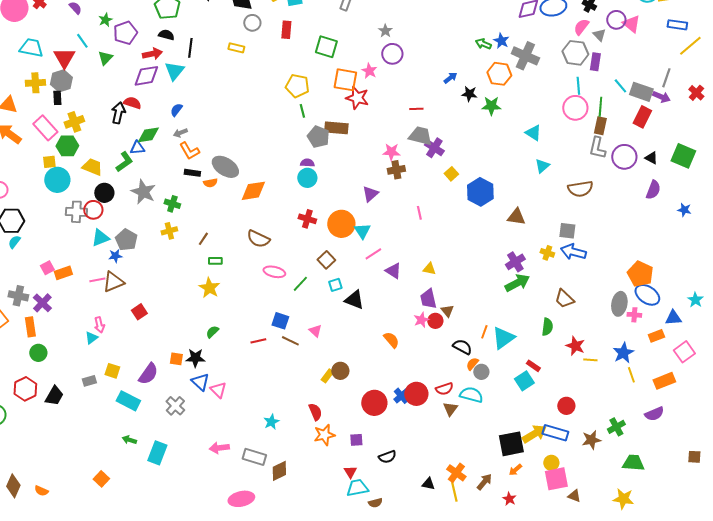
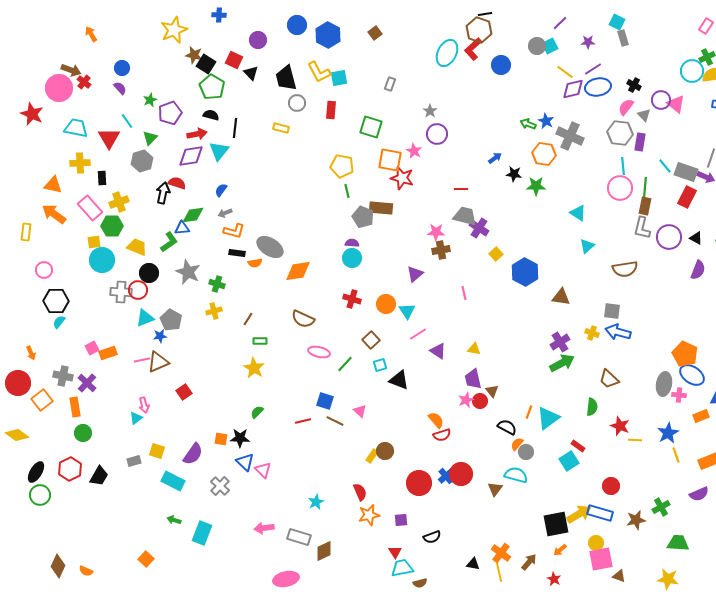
gray hexagon: (61, 81) -> (142, 161), moved
orange L-shape: (189, 151) -> (234, 231), turned -45
orange circle: (341, 224) -> (386, 304), size x0.7
red semicircle: (444, 389) -> (442, 435), moved

